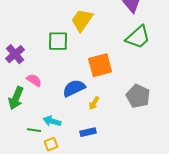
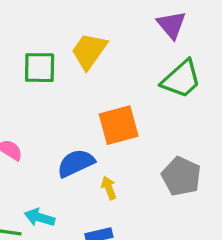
green square: (58, 41) -> (40, 68), moved
yellow arrow: (94, 103) -> (109, 188), turned 128

